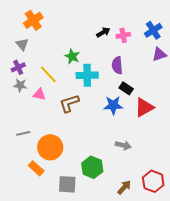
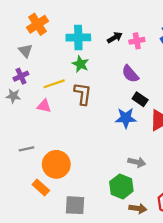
purple semicircle: (117, 65) -> (130, 74), turned -36
yellow line: (48, 74) -> (54, 84), turned -66
cyan cross: (87, 75) -> (78, 38), moved
gray star: (20, 85) -> (13, 96), moved
brown L-shape: (69, 103) -> (83, 94), moved, turned 115
green hexagon: (92, 167) -> (121, 186), moved
brown arrow: (124, 187) -> (138, 208), turned 56

